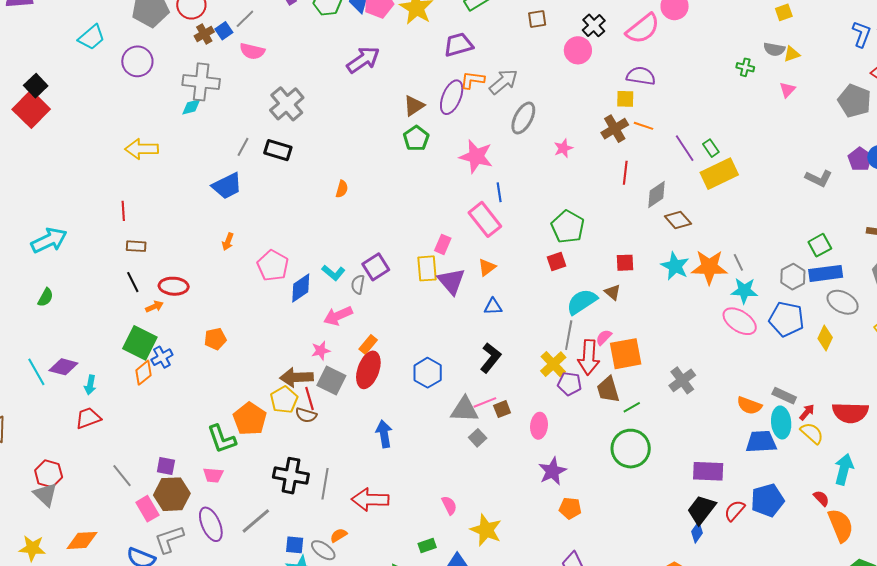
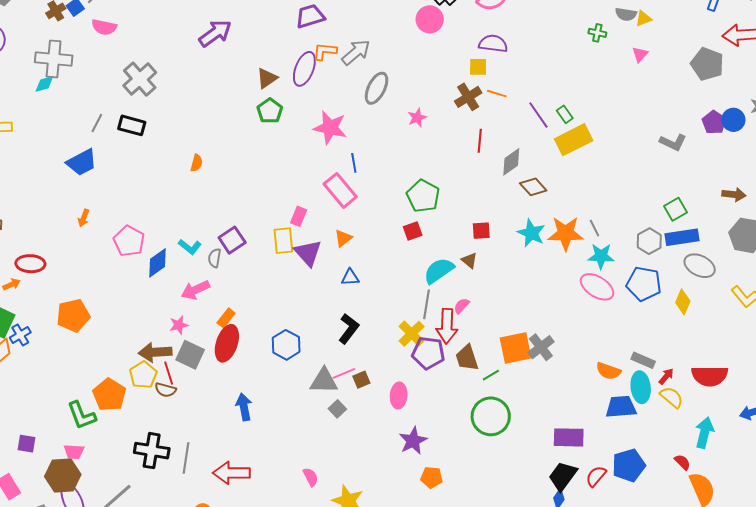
orange pentagon: (215, 339) -> (73, 316), size x1.5
orange square: (626, 354) -> (516, 348), moved
purple pentagon: (570, 384) -> (428, 353), size x1.4
brown hexagon: (172, 494) -> (63, 475), moved

